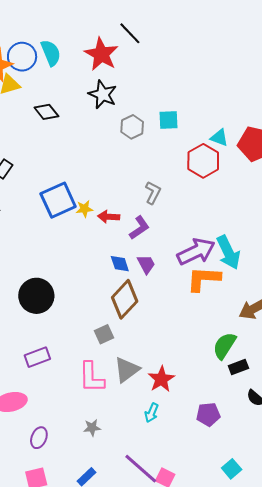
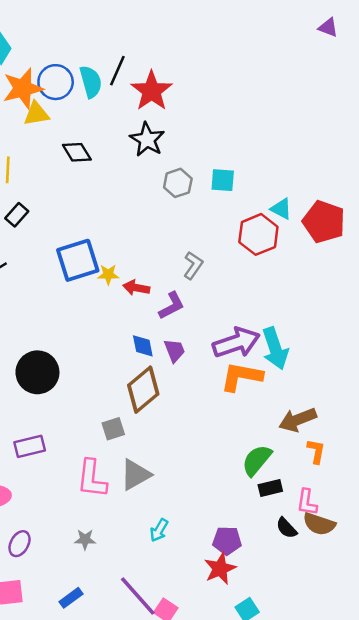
black line: (130, 33) -> (117, 71), moved, turned 60
red star: (161, 379) -> (220, 569), moved

